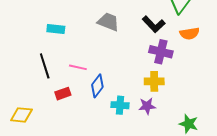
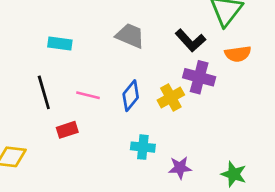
yellow cross: (154, 81) -> (171, 97), moved, turned -30
blue diamond: (97, 86) -> (131, 96), moved
purple star: (147, 106) -> (180, 168), moved

